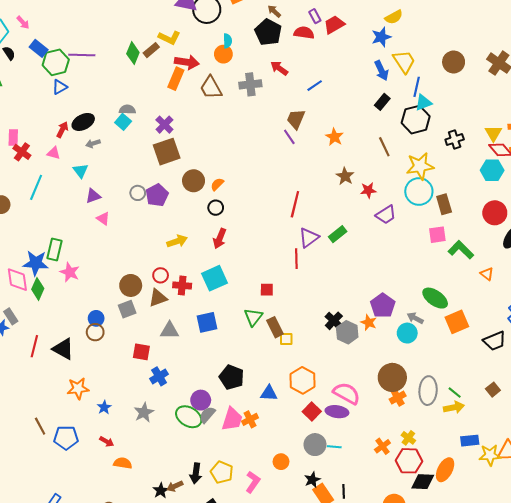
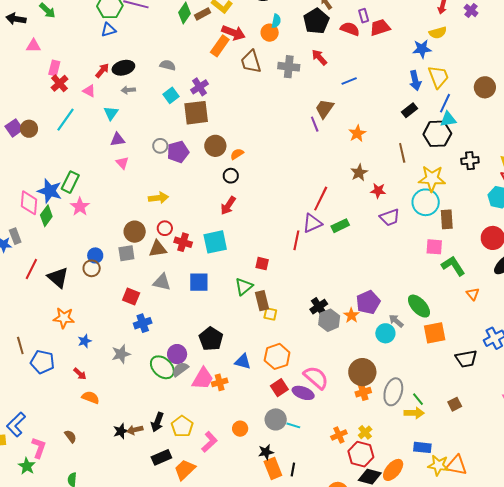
cyan square: (123, 122) -> (171, 95), moved
red line: (295, 204) -> (321, 199), moved
yellow arrow: (177, 241) -> (158, 198), moved

